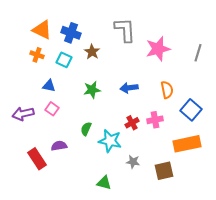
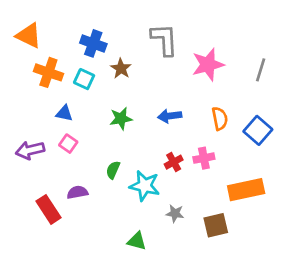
orange triangle: (42, 30) -> (29, 36), moved
orange cross: (37, 55) -> (48, 72), size x1.5
blue square: (191, 110) -> (258, 130), moved

